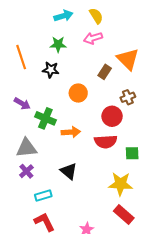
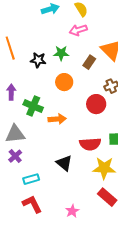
green star: (58, 44) -> (61, 53), moved
purple arrow: (22, 104) -> (11, 92), turned -119
red semicircle: (106, 142) -> (90, 144), moved
black triangle: (69, 171) -> (64, 163), moved

